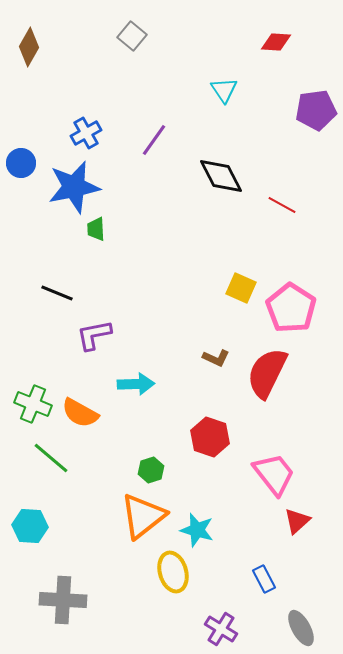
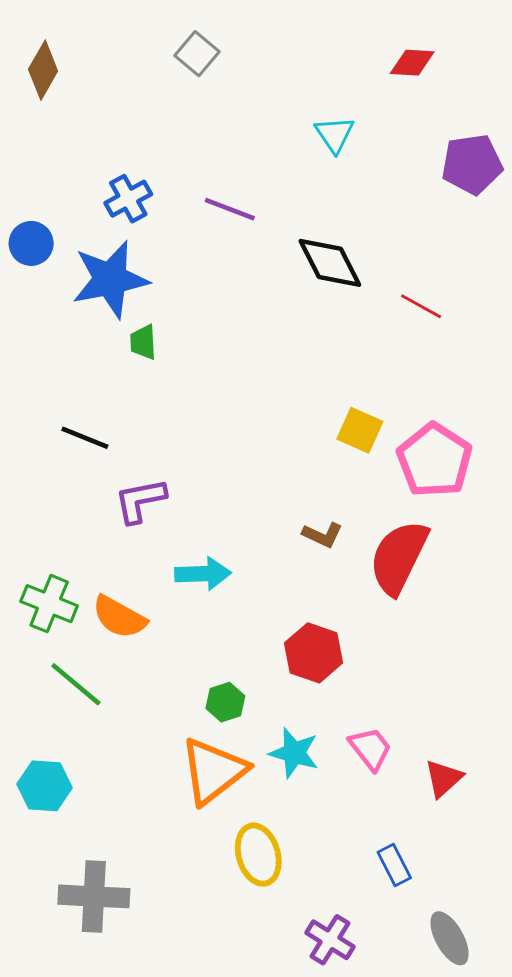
purple line: (154, 140) -> (230, 209), turned 76
pink trapezoid: (274, 474) -> (370, 749), moved, size x0.7
cyan star: (197, 530) -> (294, 753), moved

